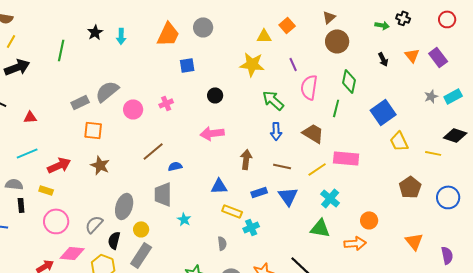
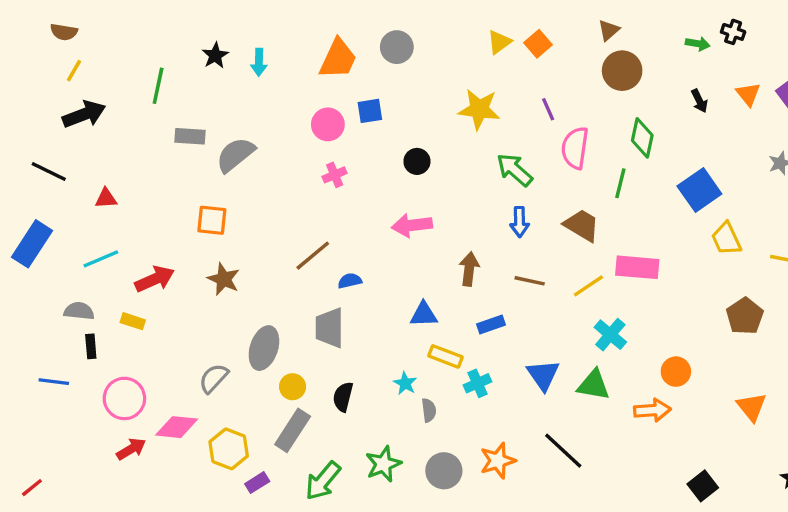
yellow triangle: (264, 36) -> (499, 42), moved, turned -35
gray rectangle: (80, 102) -> (190, 136), moved, turned 30
pink circle: (133, 109) -> (328, 124), moved
blue triangle: (288, 196) -> (543, 375), moved
cyan star: (184, 219) -> (405, 383), moved
pink circle: (56, 221) -> (124, 398), moved
black semicircle: (114, 240) -> (343, 397), moved

